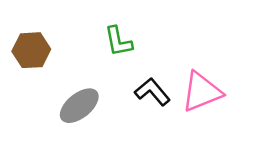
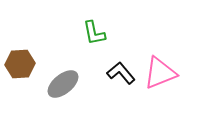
brown hexagon: (31, 50) -> (20, 64), moved

